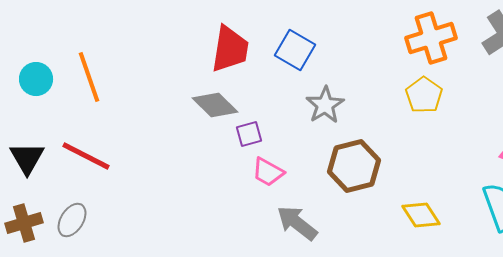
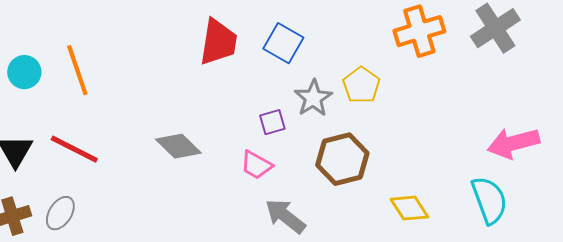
yellow pentagon: (424, 95) -> (361, 85), moved
gray diamond: (215, 105) -> (178, 146), moved
purple square: (249, 134) -> (272, 122), moved

